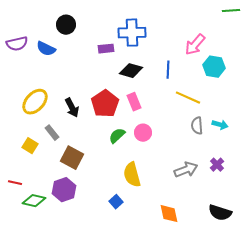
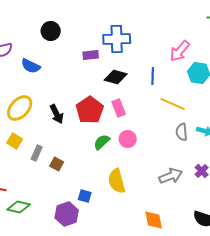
blue semicircle: (46, 49) -> (31, 66), moved
gray rectangle: (52, 133) -> (37, 153), moved, turned 63
yellow square: (30, 146) -> (15, 141), moved
brown square: (72, 158) -> (57, 164), size x0.6
purple hexagon: (64, 190) -> (67, 214), moved
blue square: (116, 202) -> (85, 196), moved, turned -32

